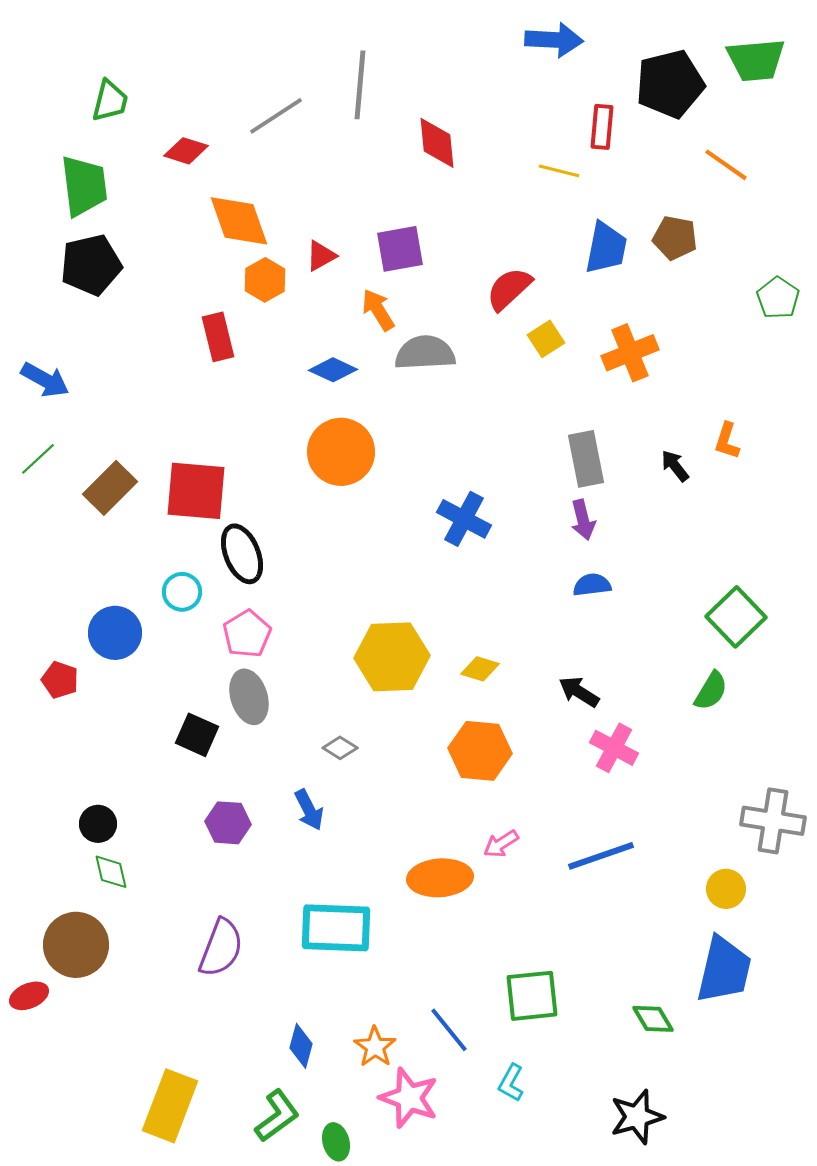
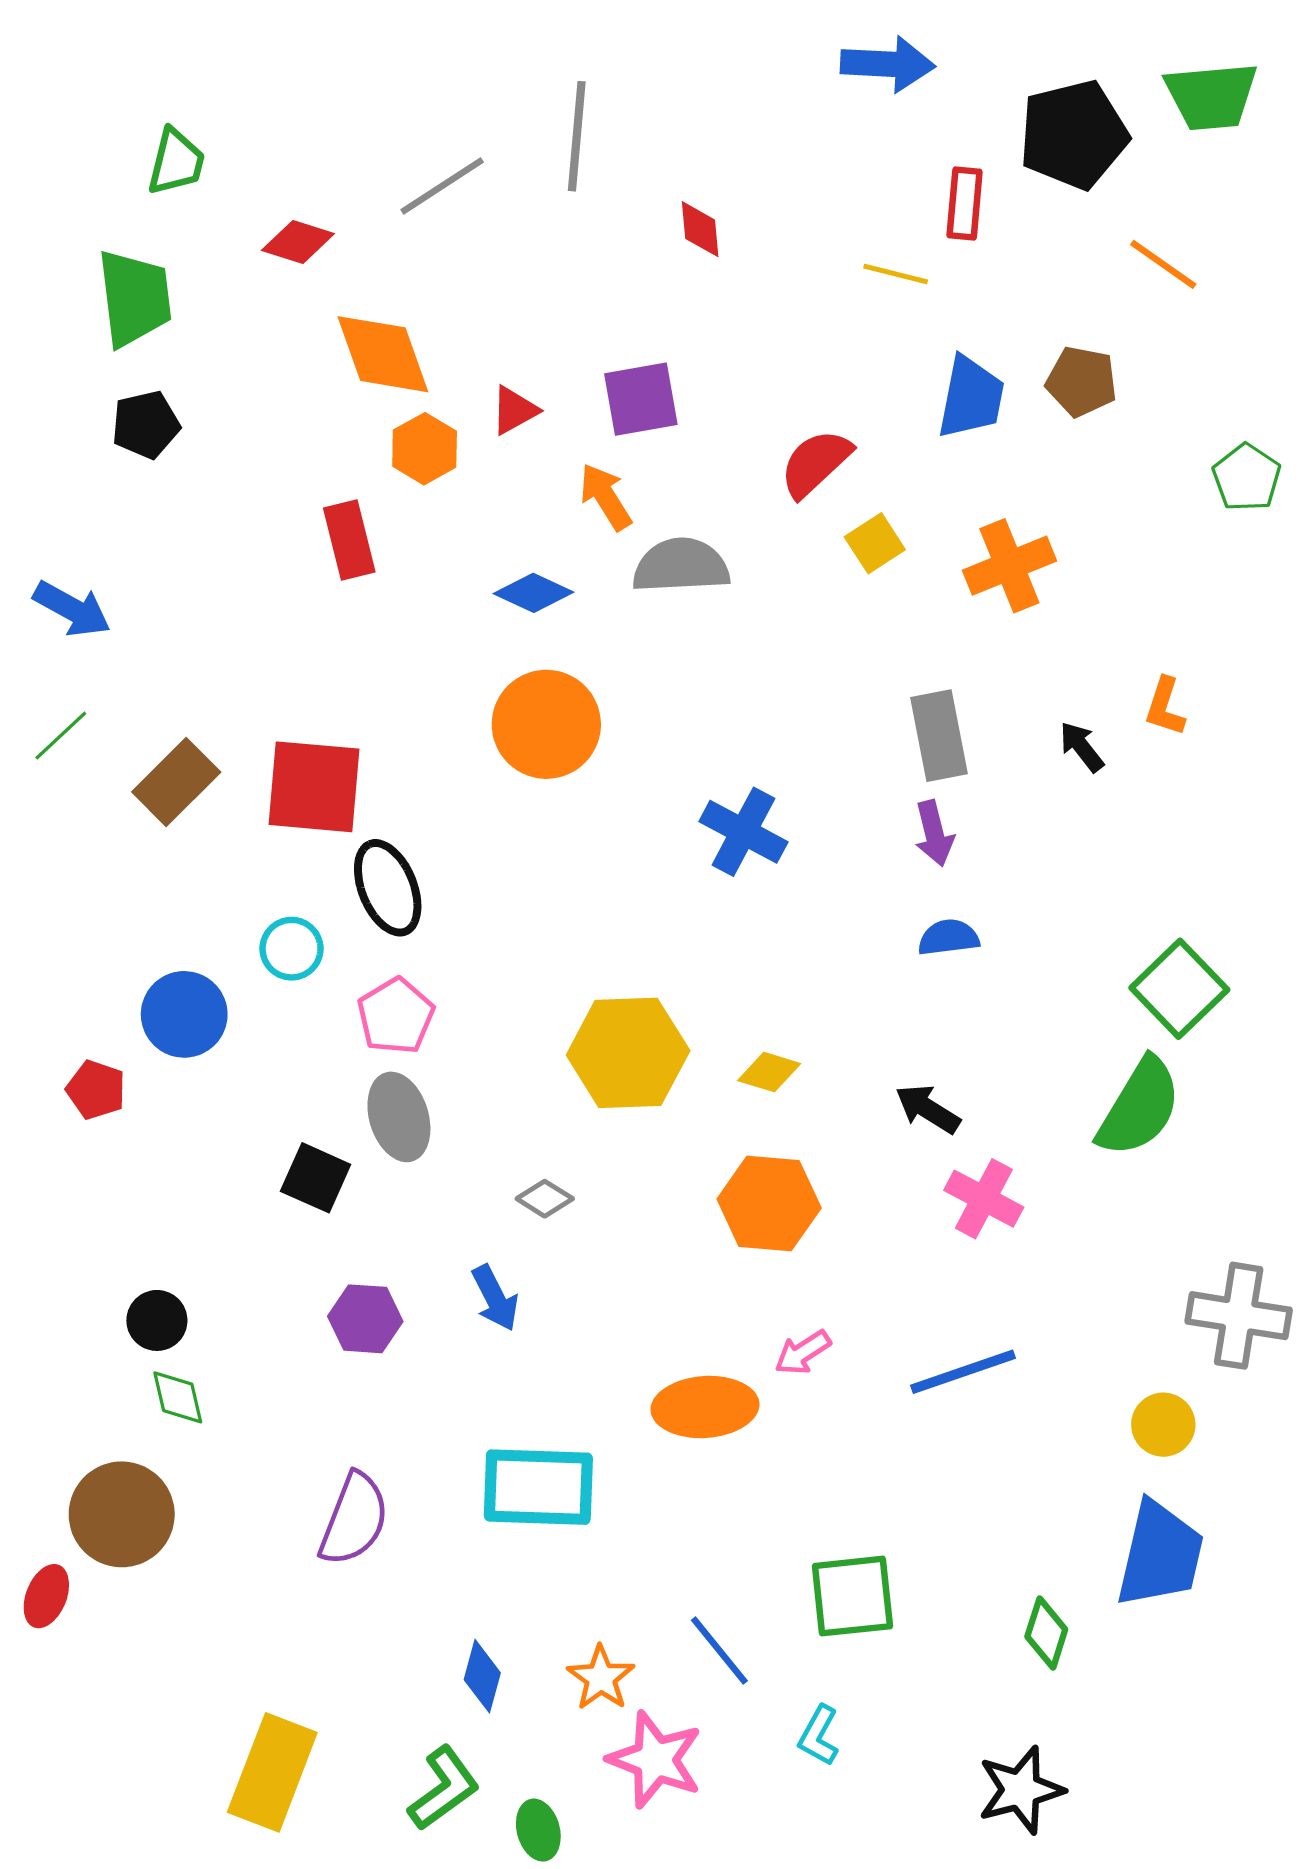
red diamond: (437, 143) -> (700, 229), size x0.7
black pentagon: (91, 265) -> (146, 425), size x0.7
green semicircle: (711, 691) -> (1139, 1107), size x1.6
red ellipse: (29, 996) -> (46, 1596), turned -45
green diamond: (653, 1019) -> (1046, 1633), turned 48

